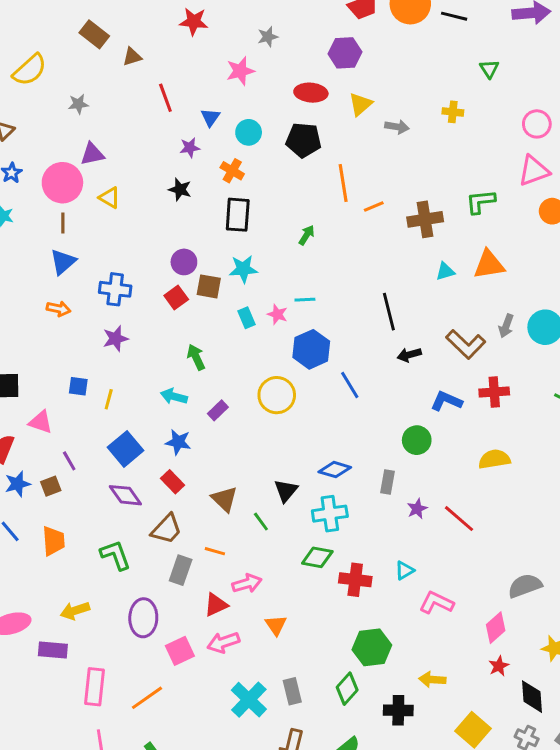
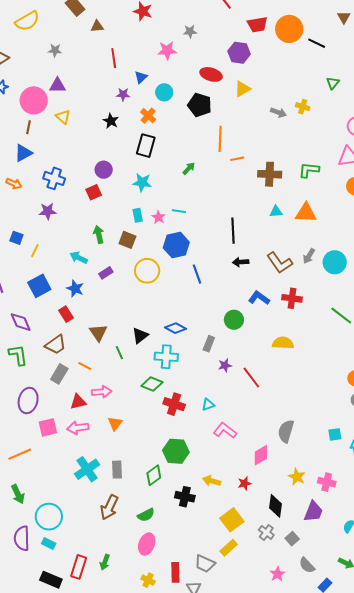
gray arrow: (397, 127) -> (278, 113), moved
brown square: (209, 286) -> (127, 240), moved
purple diamond: (125, 495) -> (21, 322), moved
gray semicircle: (525, 586) -> (286, 431), turned -65
red star: (499, 666) -> (245, 483), moved

